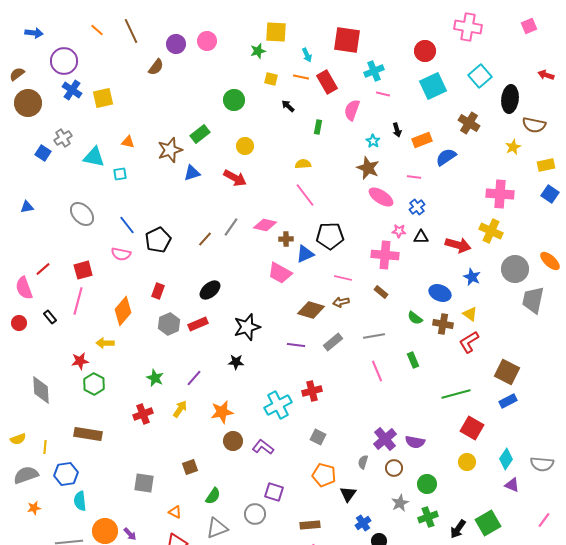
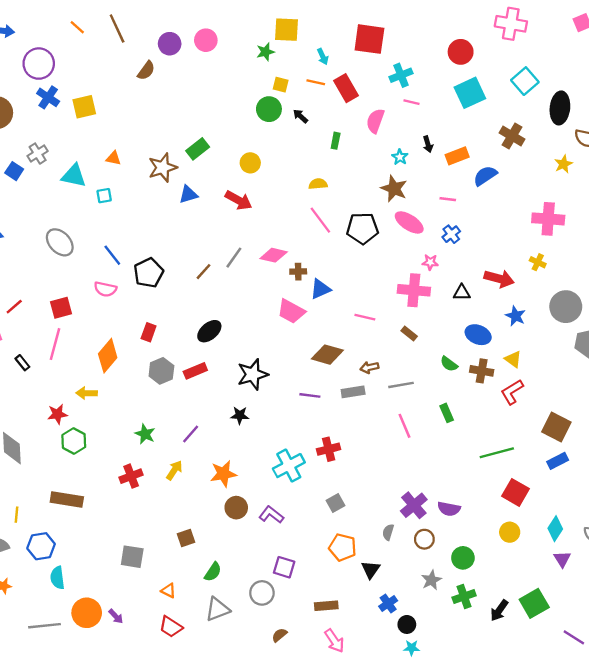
green circle: (234, 100) -> (269, 109), moved
yellow cross: (491, 231) -> (538, 262), size x0.6
black pentagon: (330, 236) -> (362, 228), moved
black triangle: (421, 237) -> (462, 293), moved
brown arrow: (341, 302) -> (369, 367), moved
gray rectangle: (333, 342) -> (353, 392), turned 30
gray square: (318, 437) -> (336, 503), turned 35
purple triangle: (512, 485) -> (562, 559), turned 35

